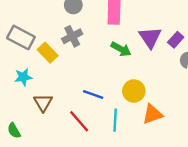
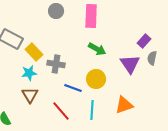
gray cross: (72, 36) -> (56, 64), moved, turned 36
purple triangle: (150, 37) -> (130, 64), moved
cyan star: (23, 77) -> (29, 73), moved
yellow circle: (134, 91) -> (96, 79), moved

